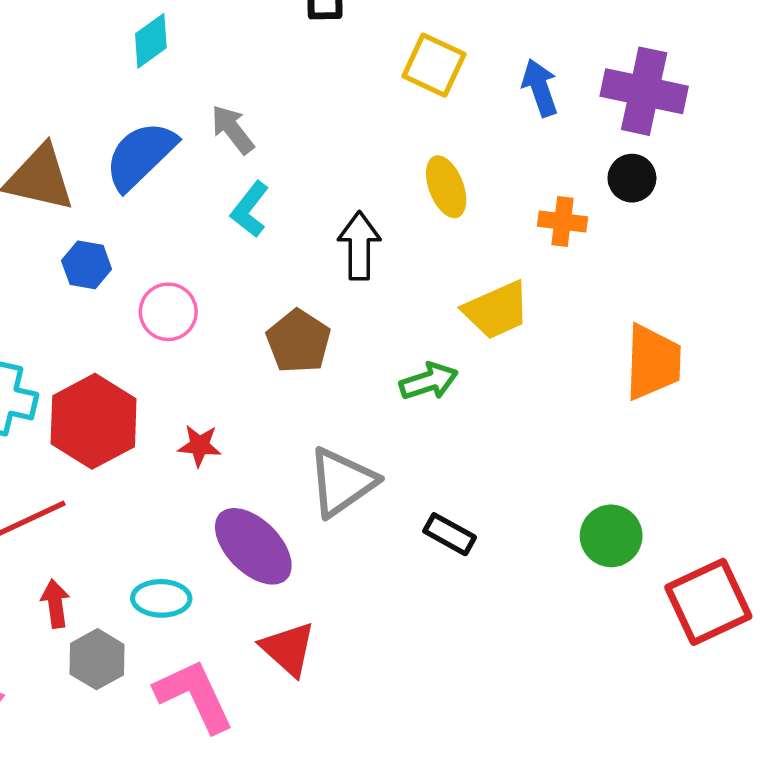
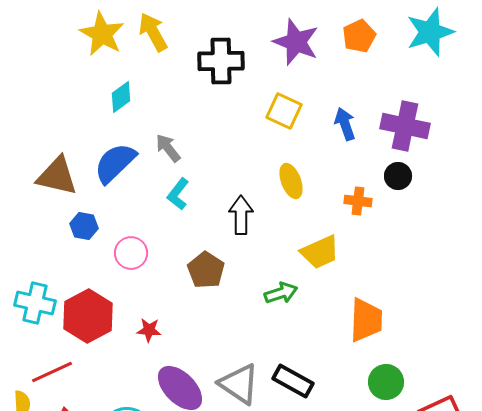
orange trapezoid: (653, 362) -> (366, 320), moved
gray triangle: (342, 482) -> (239, 384), moved, turned -51
black rectangle: (450, 534) -> (293, 381), size x1.4

